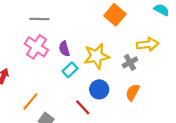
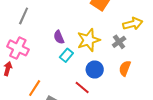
gray line: (39, 19) -> (24, 16), moved, turned -60
pink cross: (36, 47) -> (18, 48), moved

